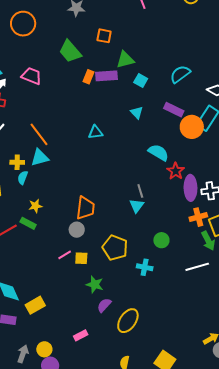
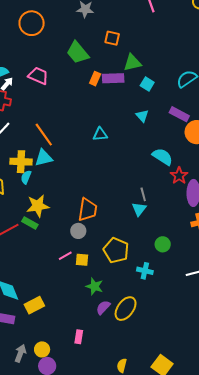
yellow cross: (17, 162) -> (21, 162), size x1.5
yellow star: (35, 206) -> (38, 206), size x1.6
yellow ellipse: (128, 321) -> (126, 309), moved
pink rectangle: (81, 335) -> (79, 337), turned -56

